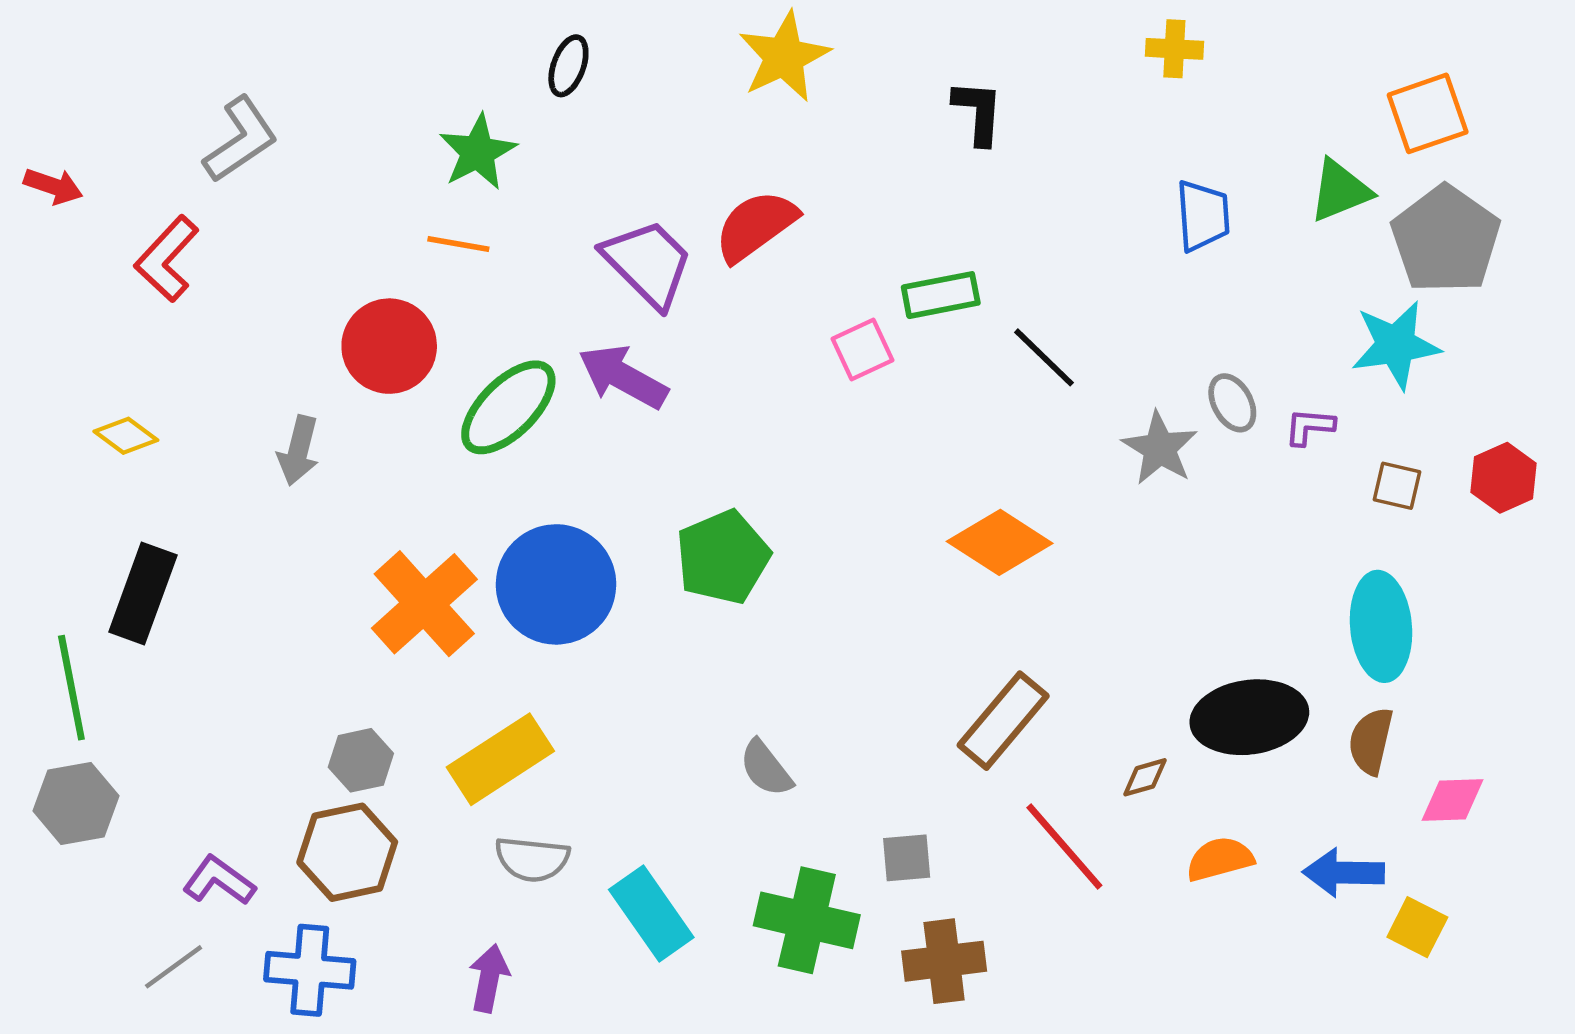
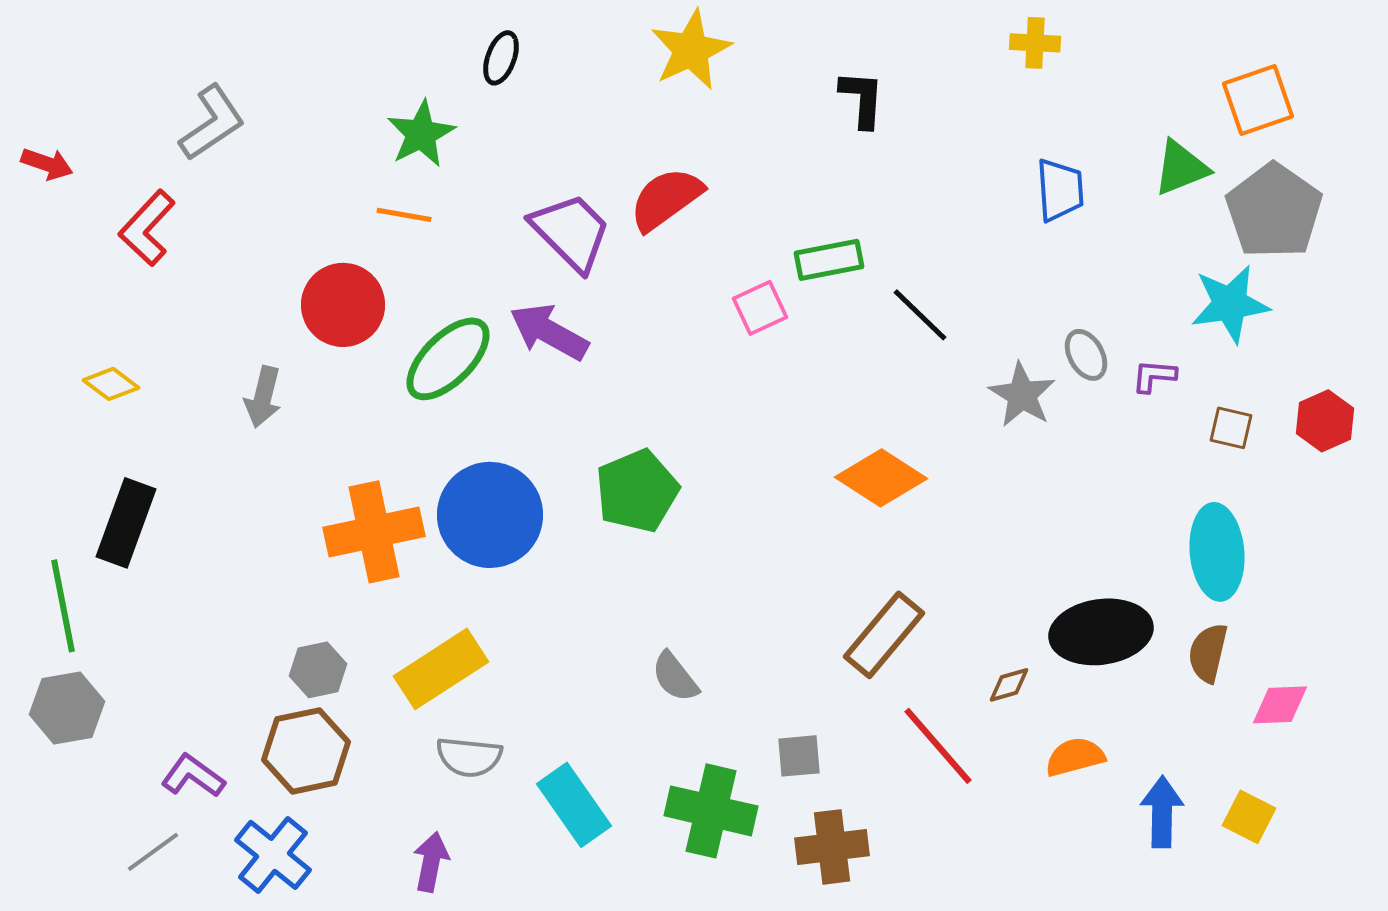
orange cross: (424, 604) -> (374, 532), turned 30
blue arrow: (1344, 873) -> (1162, 812), moved, turned 90
blue cross: (310, 970) -> (273, 855), turned 34

